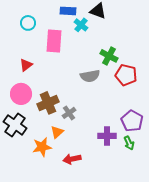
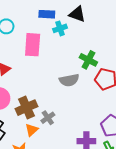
cyan cross: (81, 25) -> (60, 28), turned 32
orange triangle: (57, 132) -> (32, 130), moved

